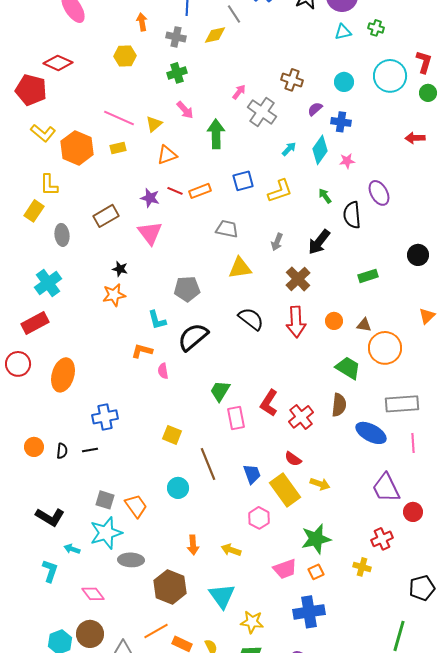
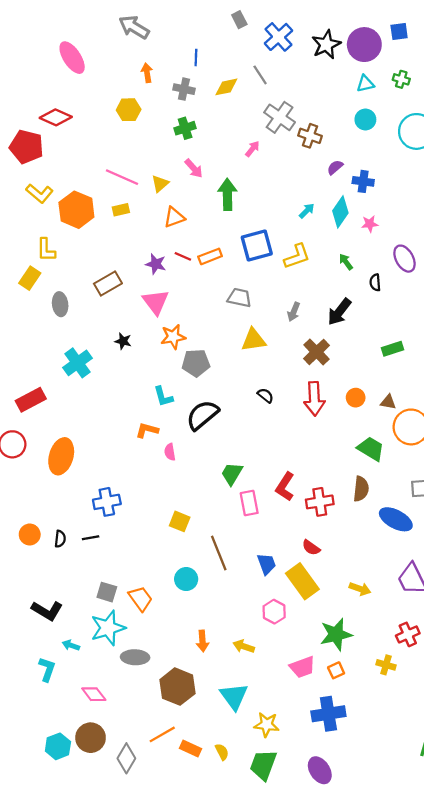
gray line: (234, 14) -> (260, 75), moved
cyan circle: (344, 82) -> (365, 120), moved
gray cross: (262, 112) -> (280, 117), moved
blue square: (243, 181) -> (257, 246), size x1.4
black semicircle: (352, 215) -> (375, 282), size x0.6
cyan cross: (48, 283) -> (77, 363), moved
orange star: (114, 295) -> (173, 337), moved
black semicircle: (251, 319) -> (265, 395), size x0.6
red cross: (301, 417) -> (320, 502), turned 30
yellow arrow: (320, 484) -> (360, 589), moved

